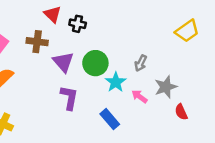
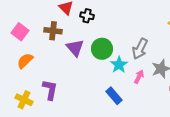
gray arrow: (141, 63) -> (140, 49), size x1.5
pink arrow: (139, 96) -> (139, 77), turned 80
purple L-shape: (69, 98) -> (50, 90), moved

